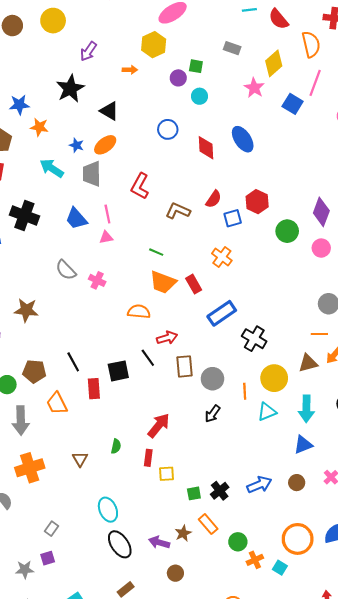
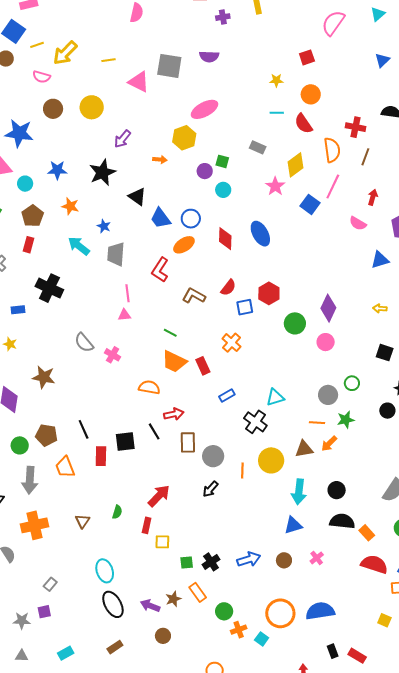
blue star: (19, 105) -> (57, 170), moved
orange ellipse: (105, 145) -> (184, 245), moved
blue trapezoid: (76, 219) -> (161, 218), moved
blue rectangle: (222, 313) -> (227, 396), size x0.6
cyan triangle: (267, 412) -> (275, 397), moved

